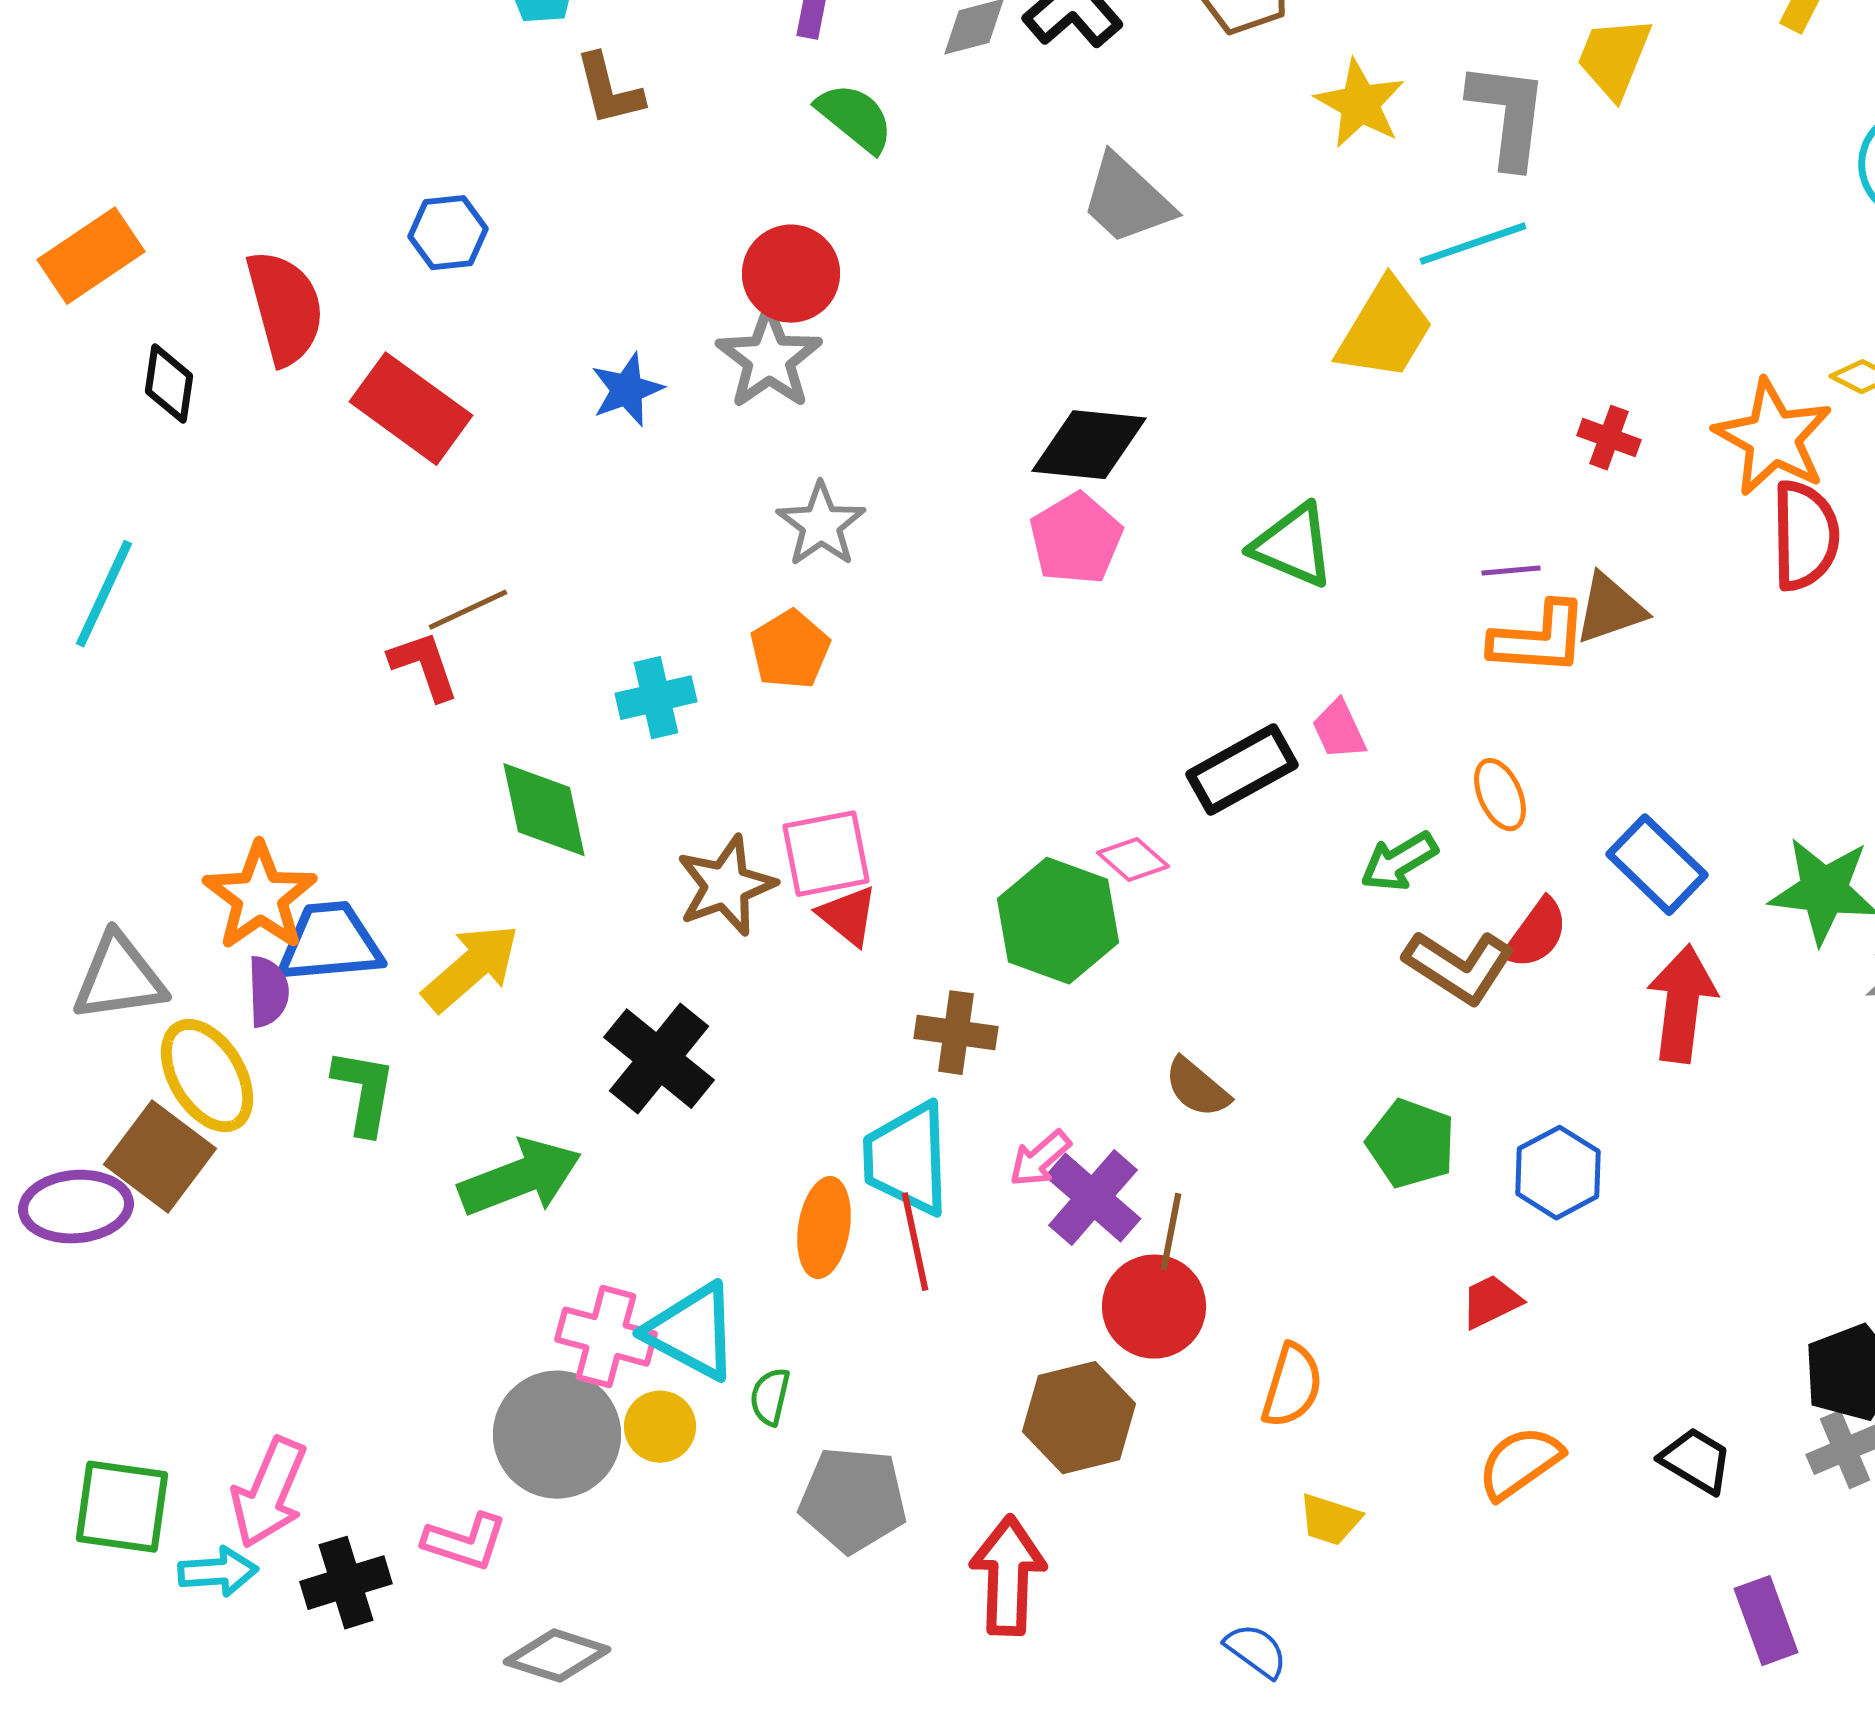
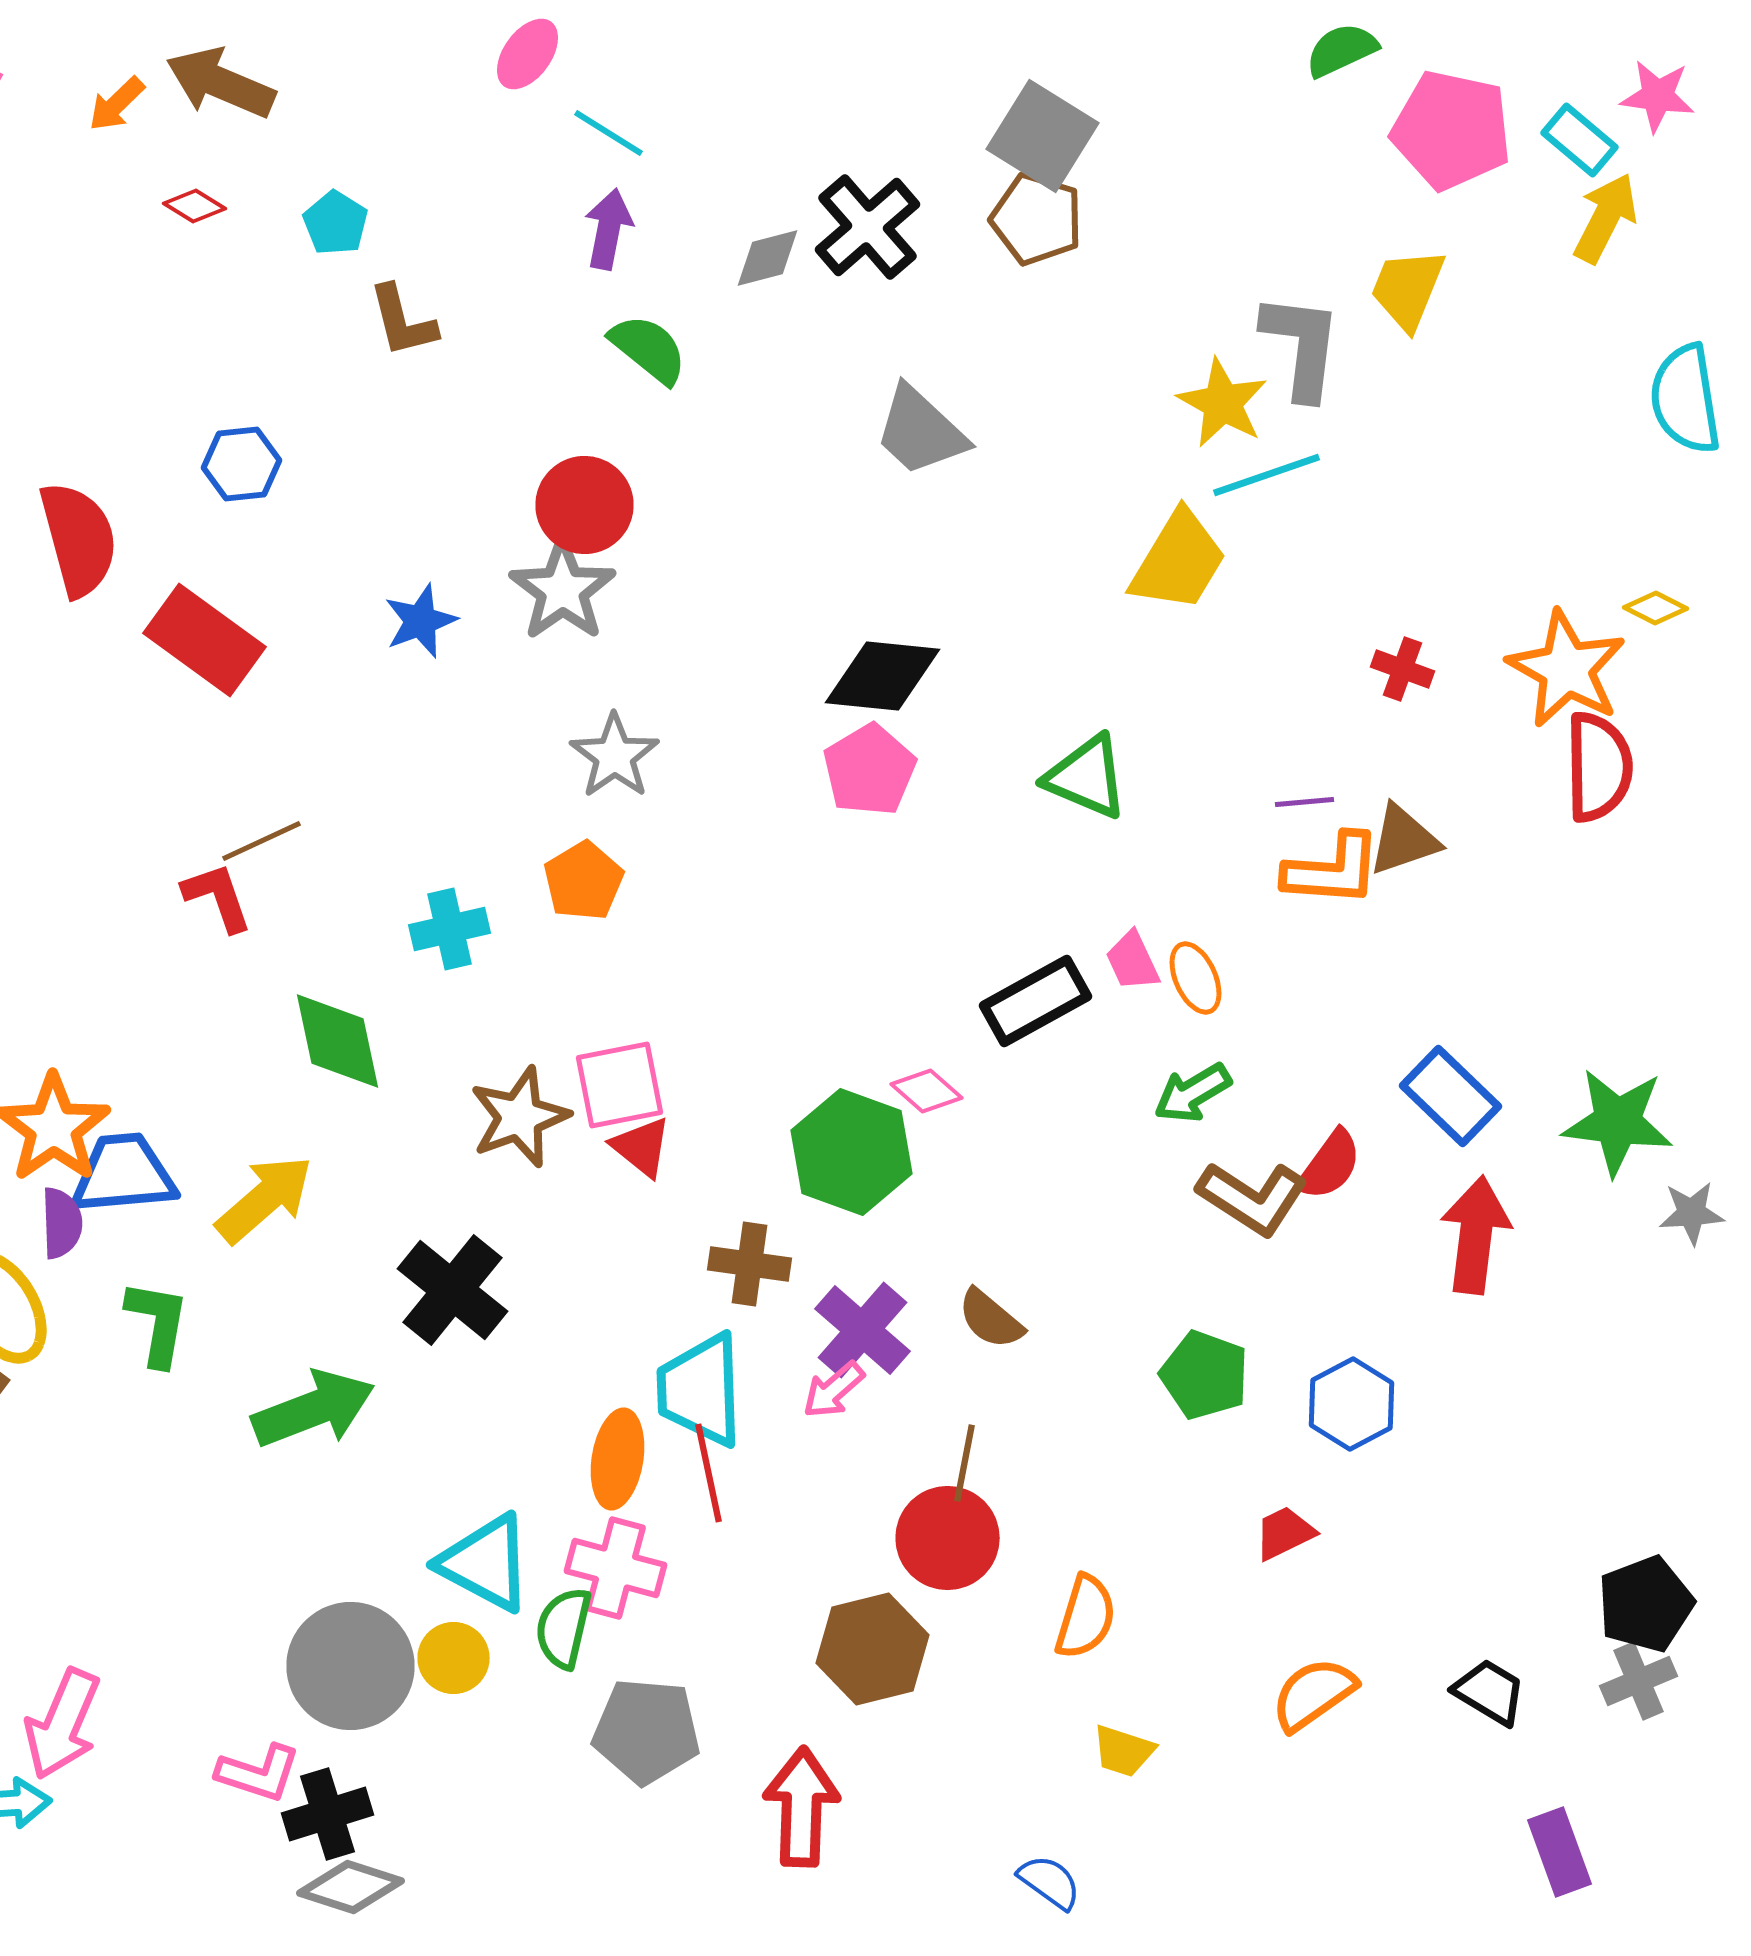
yellow star: (1360, 104) -> (1222, 403), moved
orange ellipse: (1500, 795) -> (1196, 978), moved
purple cross: (1093, 1198) -> (862, 1330), moved
pink cross: (606, 1337) -> (616, 1568), moved
green semicircle: (770, 1397) -> (564, 1628), size x1.4
black cross: (346, 1583) -> (328, 1814), moved

